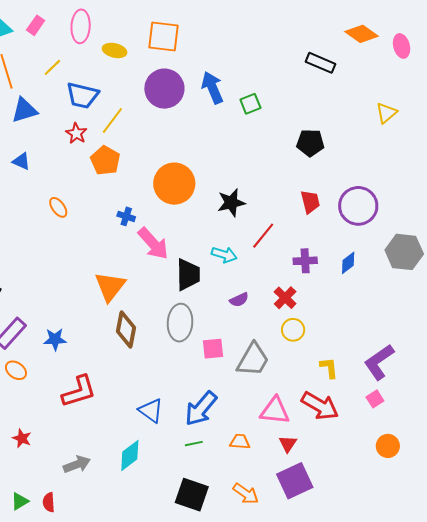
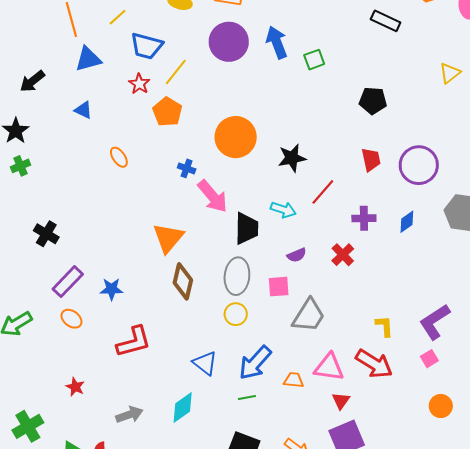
yellow circle: (293, 330) -> (236, 314), moved
pink square: (213, 349) -> (279, 287), moved
orange trapezoid: (240, 442) -> (294, 380), moved

